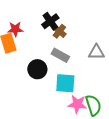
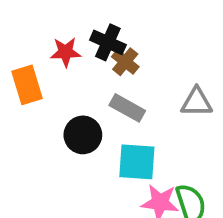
black cross: (50, 21) -> (108, 42), turned -30
red star: (15, 29) -> (66, 52), moved

